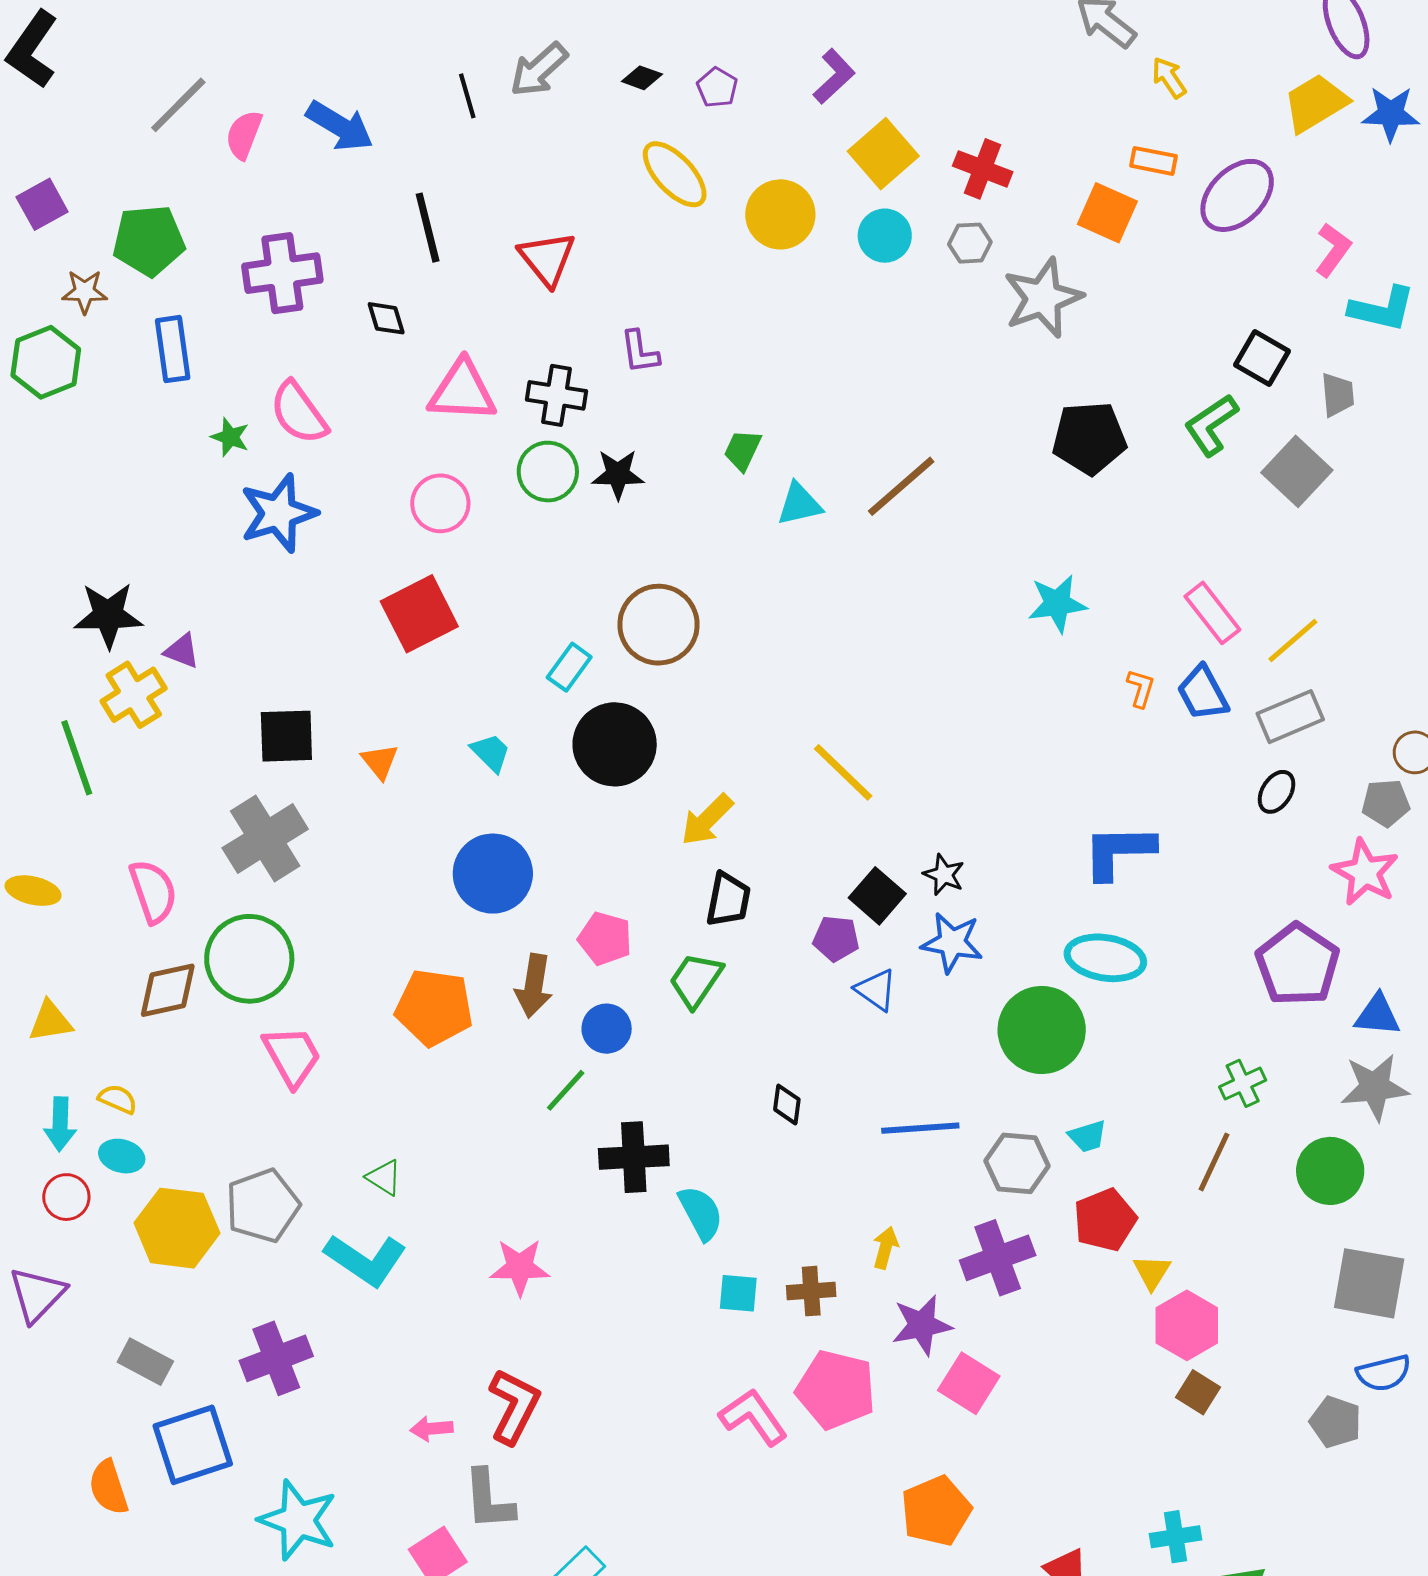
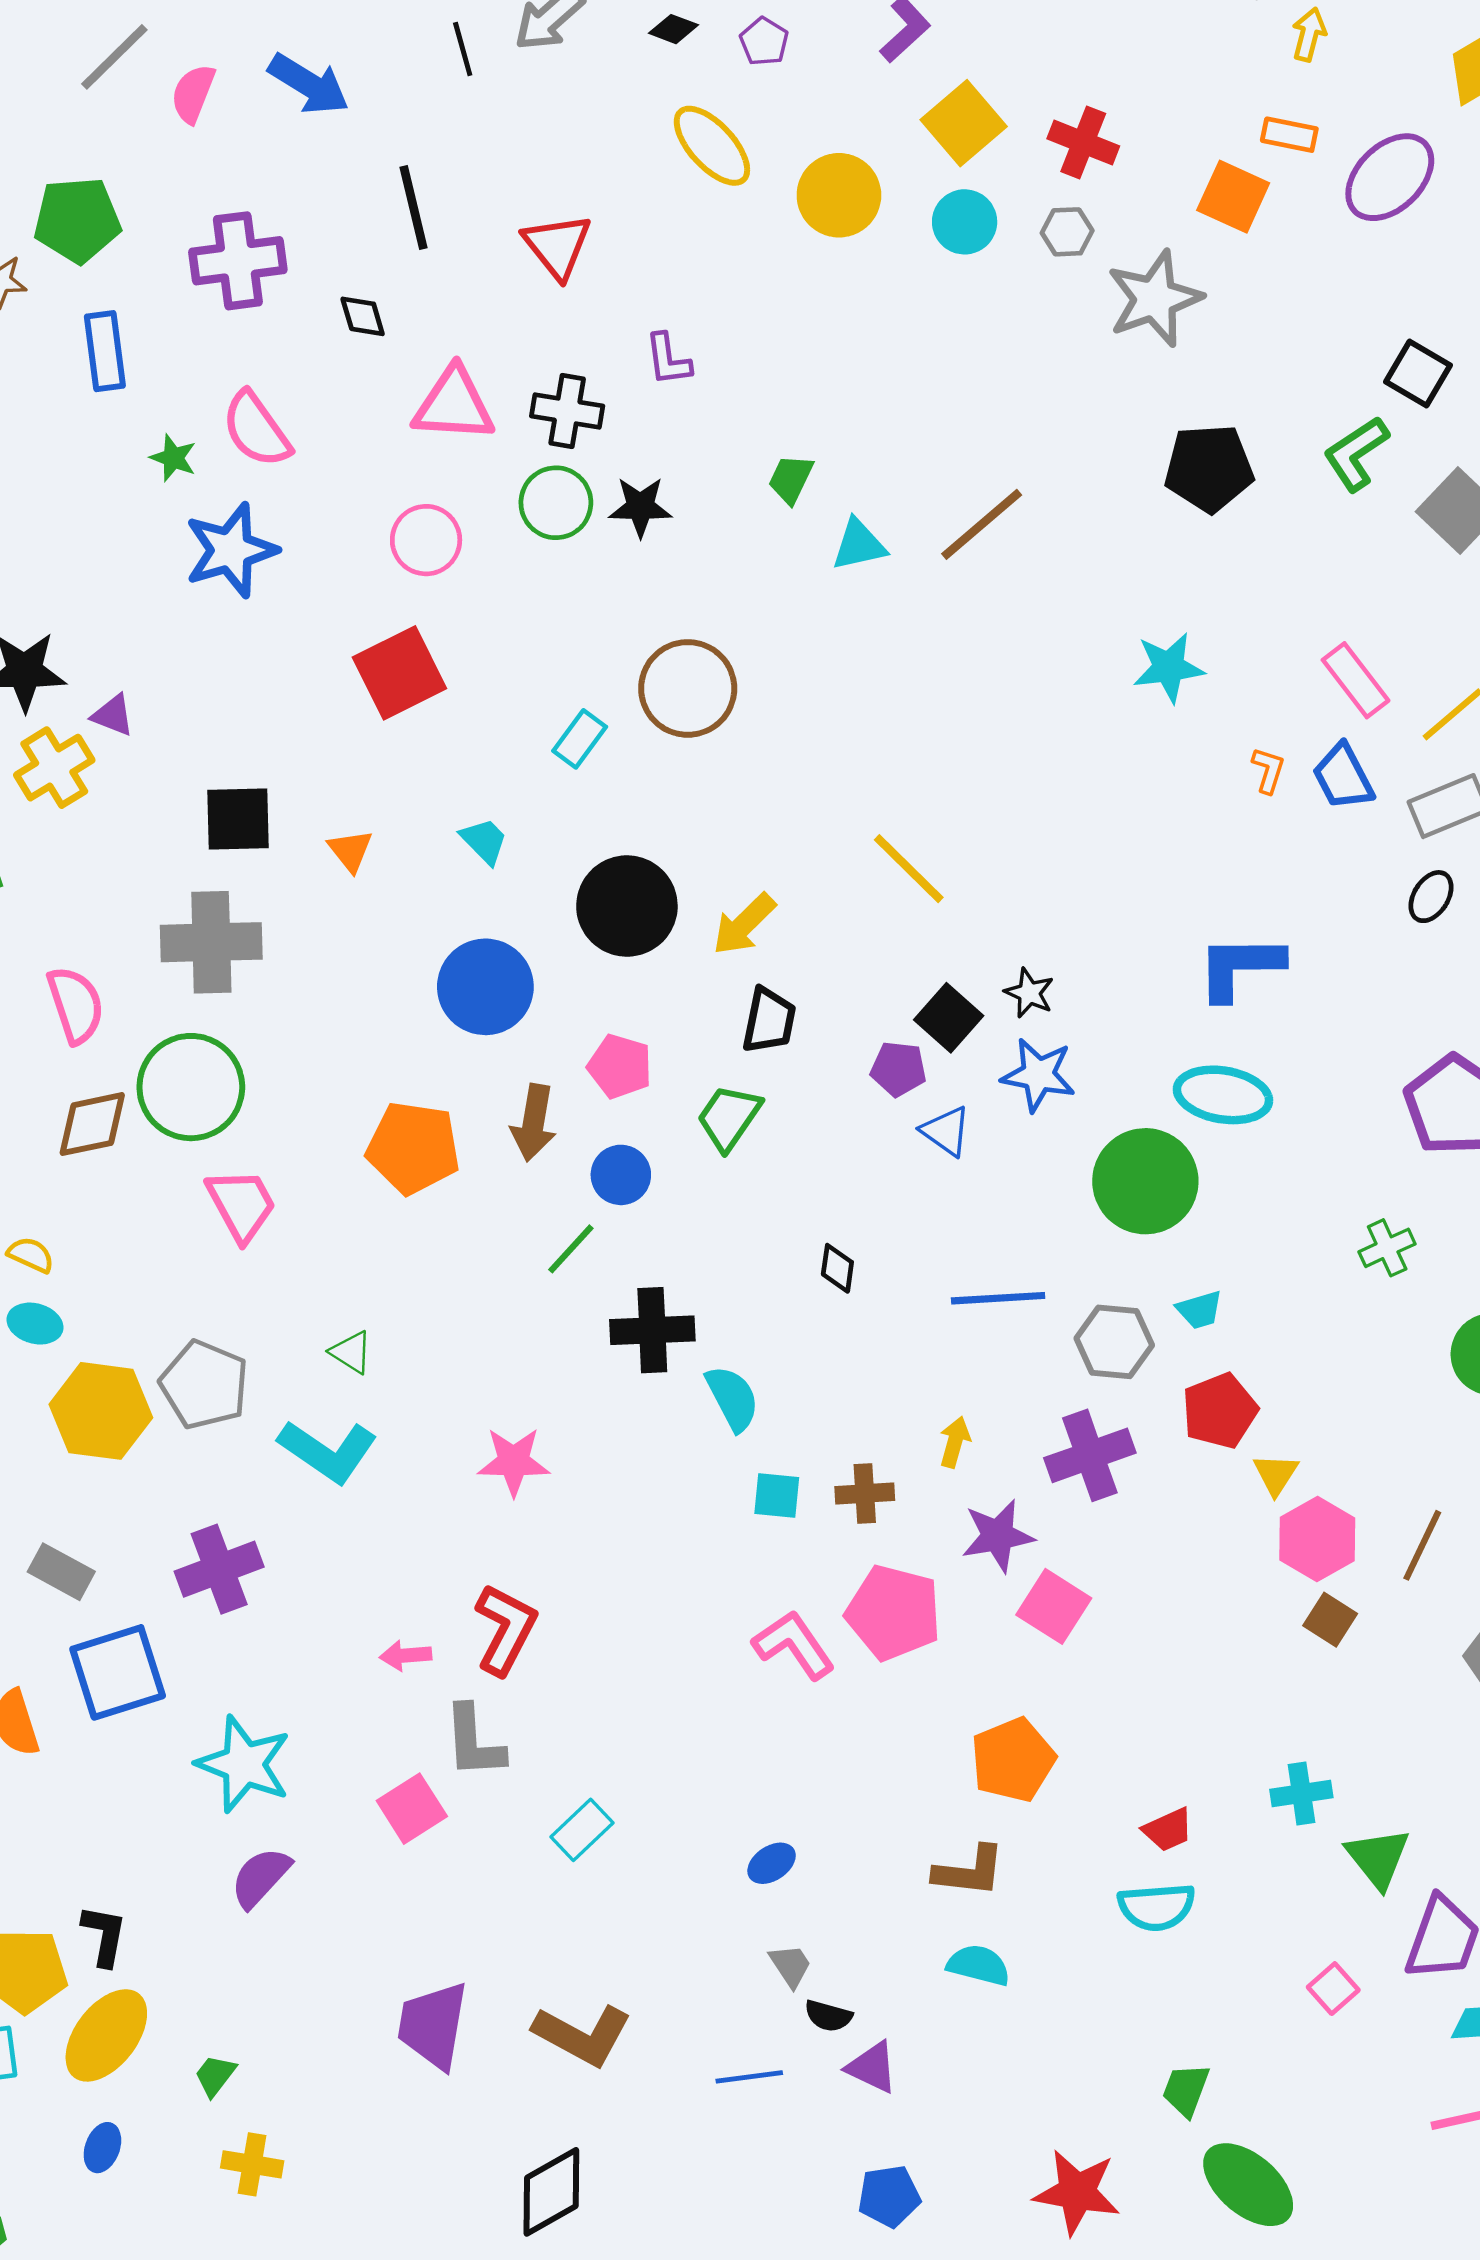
yellow arrow: (1169, 78) -> (1309, 34), turned 48
black circle: (615, 744) -> (627, 906), moved
gray cross: (265, 839) -> (211, 942), turned 30
brown line: (1214, 1162) -> (1422, 1545), moved
gray pentagon: (263, 1206) -> (204, 1385), turned -30

